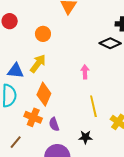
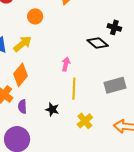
yellow line: (93, 106) -> (74, 89), moved
black star: (85, 137) -> (52, 109), moved

